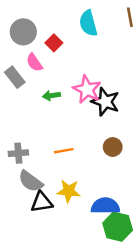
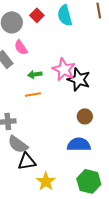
red square: (54, 43) -> (37, 15), moved
orange line: (64, 151) -> (33, 94), moved
yellow star: (69, 191) -> (46, 181), moved, turned 30
blue semicircle: (105, 206) -> (79, 144), moved

